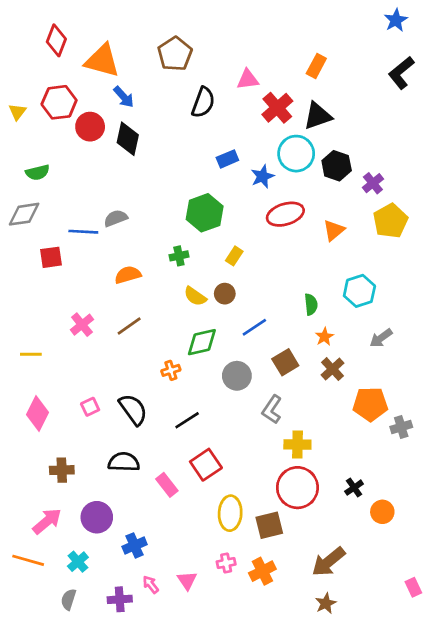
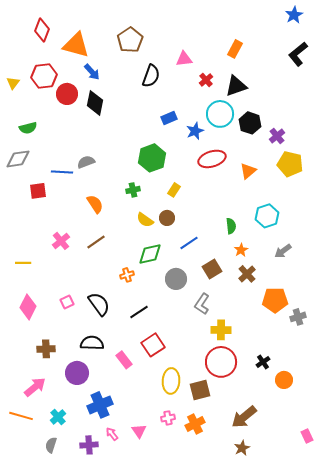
red cross: (277, 108) -> (206, 80), size x0.6
yellow pentagon: (390, 221) -> (290, 164), turned -30
orange semicircle: (128, 275) -> (95, 204), turned 72
purple circle: (97, 517) -> (77, 373), moved
blue cross: (135, 545) -> (100, 405), size x1.4

